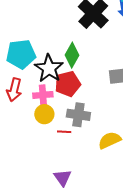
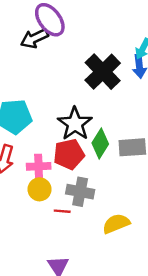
green diamond: (72, 55) -> (100, 144), moved
black star: (49, 68) -> (75, 124), moved

